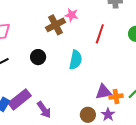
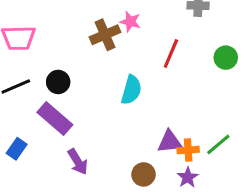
black circle: (38, 57) -> (58, 82), moved
purple rectangle: (20, 99) -> (55, 118), moved, turned 75
purple star: (108, 115) -> (188, 177), moved

